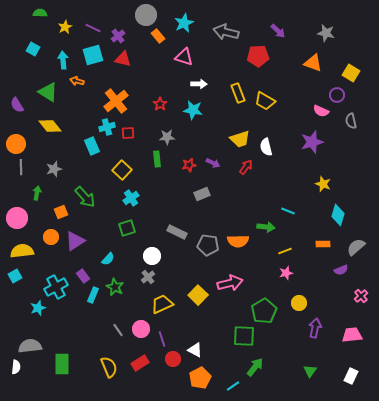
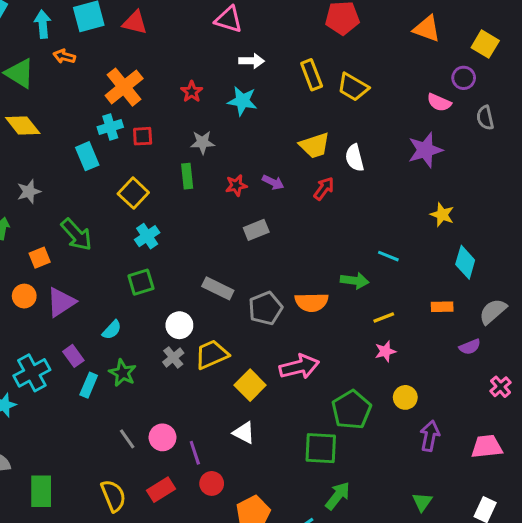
gray pentagon: (208, 245) -> (265, 308), turned -30
yellow trapezoid: (162, 304) -> (212, 354), moved
white triangle: (195, 350) -> (244, 433), moved

